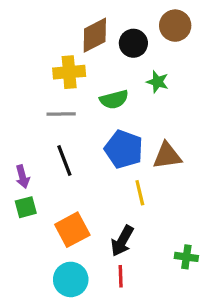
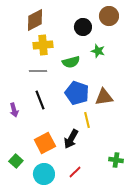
brown diamond: (95, 35) -> (35, 20), moved
green square: (26, 207) -> (16, 161), moved, turned -32
black arrow: (122, 241) -> (71, 139), moved
red line: (121, 276) -> (75, 172), turned 48

